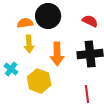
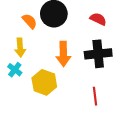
orange semicircle: (25, 23) -> (30, 21), turned 56
yellow arrow: (29, 44) -> (20, 48), moved

